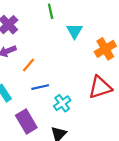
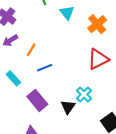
cyan cross: (62, 103) -> (84, 94), moved

